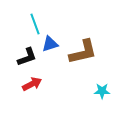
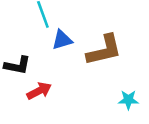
black L-shape: (27, 57) -> (17, 65), moved, turned 30

